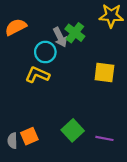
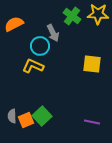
green cross: (75, 33) -> (72, 16), moved
green square: (73, 130) -> (42, 116), moved
gray semicircle: (12, 141) -> (12, 116), moved

